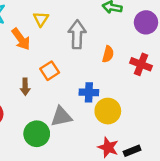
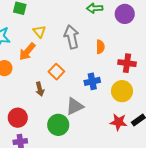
orange arrow: (21, 39) -> (27, 52), turned 90
red cross: (141, 64) -> (127, 63), moved
yellow circle: (108, 111) -> (122, 91), moved

